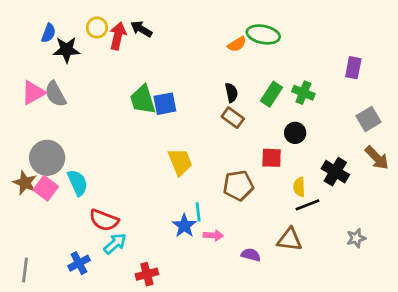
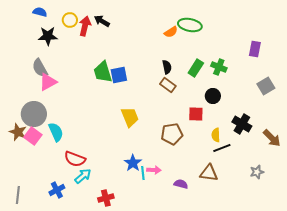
blue semicircle: (48, 33) -> (40, 12), moved, turned -96
pink triangle: (33, 93) -> (48, 82), moved
brown arrow: (377, 158) -> (272, 138), moved
cyan line: (198, 212) -> (143, 173), moved

